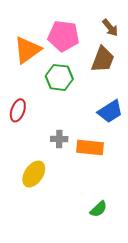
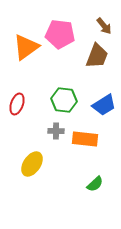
green hexagon: (59, 77) -> (64, 100), moved
green semicircle: (98, 209) -> (95, 184), moved

